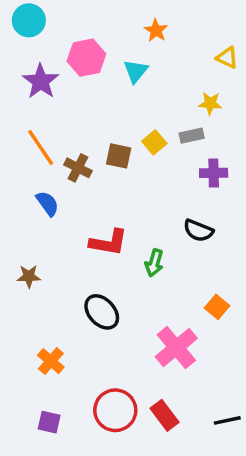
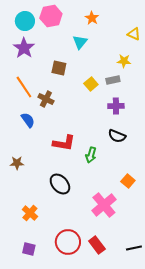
cyan circle: (29, 20) -> (25, 21), moved
pink hexagon: (86, 58) -> (51, 16), moved
brown square: (119, 156) -> (59, 68), moved
purple cross: (214, 173) -> (116, 106), moved

